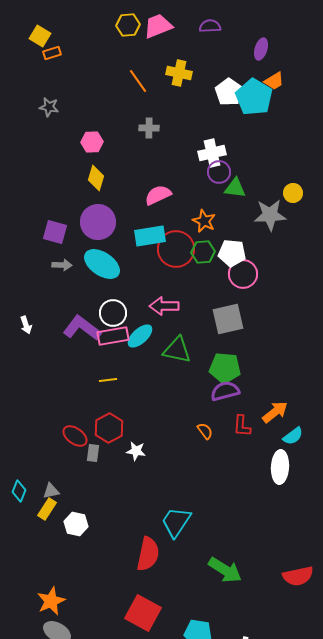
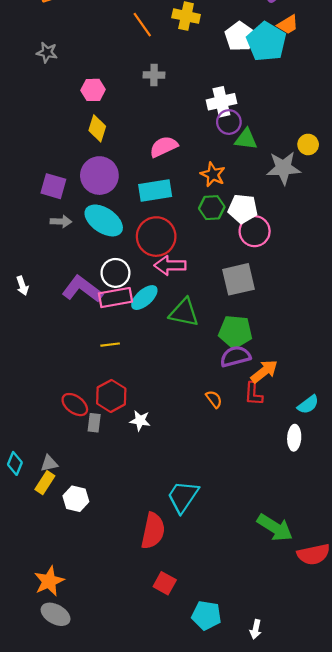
red circle: (176, 249) -> (156, 237), moved
orange arrow: (275, 412) -> (264, 371), moved
white ellipse: (280, 467) -> (294, 438), size x0.7
green arrow: (225, 570) -> (275, 528), moved
red square: (143, 613) -> (165, 583), moved, size x0.6

